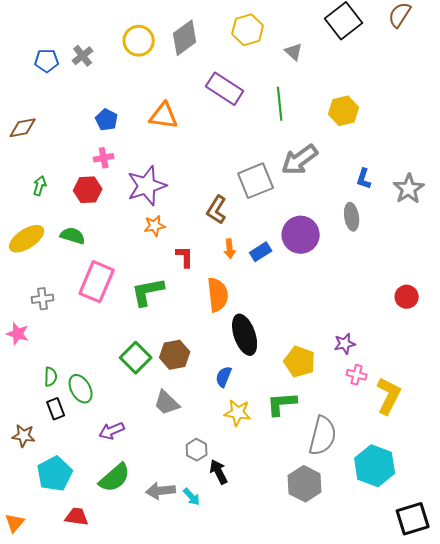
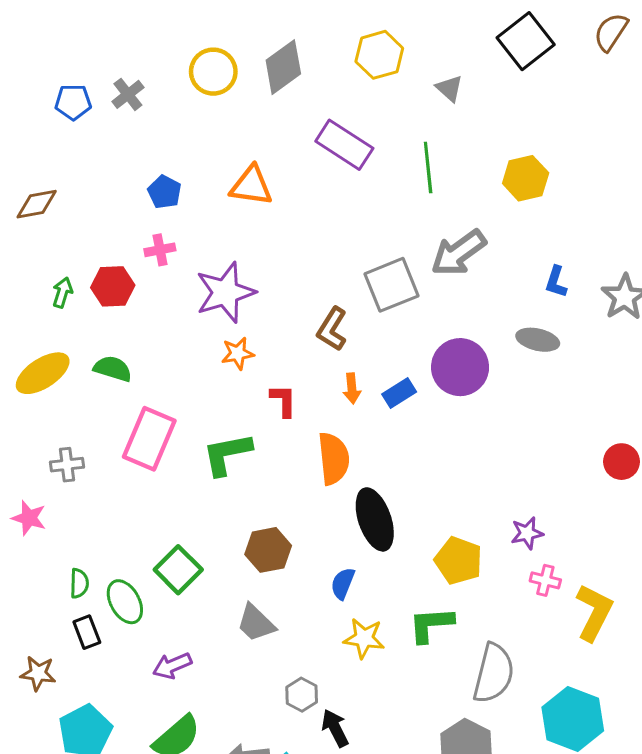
red hexagon: (88, 190) -> (113, 286), moved
gray ellipse: (352, 217) -> (538, 340), turned -68
green square: (136, 358) -> (178, 570), moved

